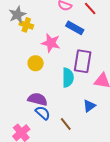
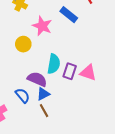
purple rectangle: (83, 61) -> (70, 71), moved, size x0.7
purple semicircle: (38, 99) -> (37, 79), moved
blue triangle: (89, 106) -> (43, 94), moved

